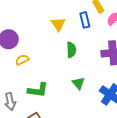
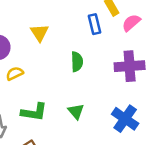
yellow triangle: (58, 24) -> (39, 33), moved
green triangle: (78, 83) -> (76, 111), moved

